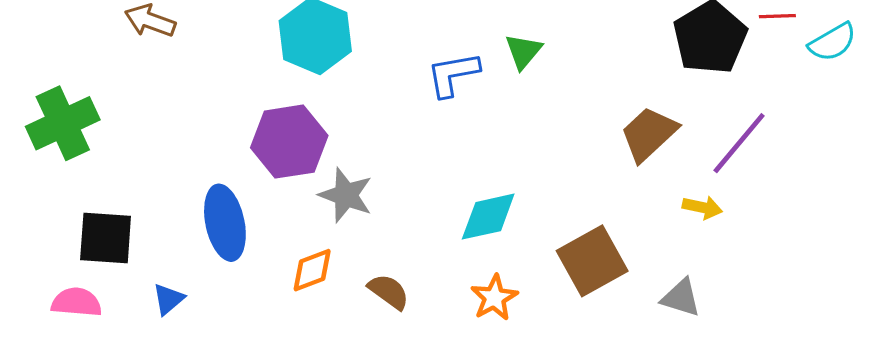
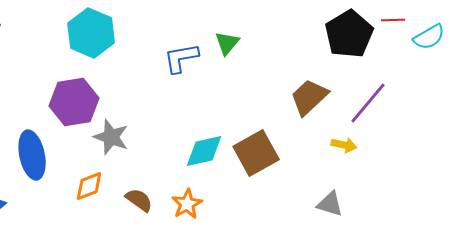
brown square: (592, 261) -> (256, 153), moved
orange star: (494, 298) -> (187, 204), moved

